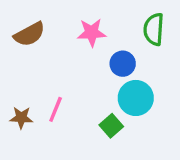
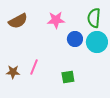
cyan circle: (136, 98) -> (97, 42), moved
green square: (111, 126) -> (68, 77), turned 32

